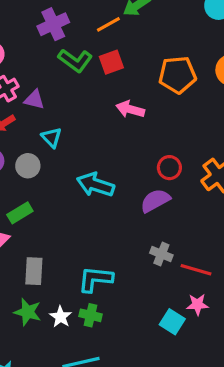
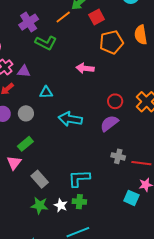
red square: (111, 62) -> (97, 17), moved
cyan triangle: (51, 137) -> (46, 92), moved, turned -40
gray rectangle: (34, 271) -> (40, 179), turned -36

